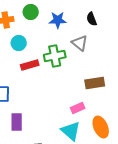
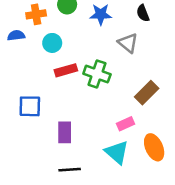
green cross: (55, 56) -> (97, 74), moved, turned 30
brown rectangle: (95, 83) -> (147, 93), turned -36
purple rectangle: (17, 122) -> (65, 132), moved

